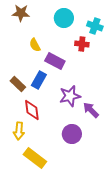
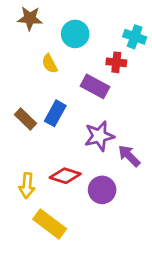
cyan circle: (64, 18) -> (75, 34), moved
purple rectangle: (55, 61) -> (95, 86), moved
red diamond: (32, 110) -> (65, 176), moved, turned -65

